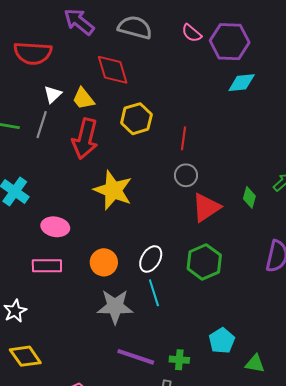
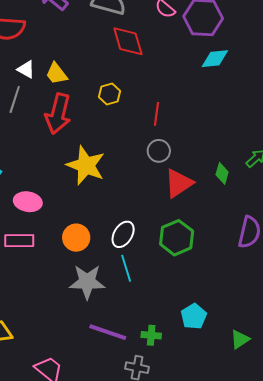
red diamond: (113, 70) -> (128, 41), moved
white triangle: (53, 94) -> (26, 69), turned -48
yellow hexagon: (136, 119) -> (110, 94), size x0.7
green triangle: (255, 364) -> (240, 339), moved, turned -45

